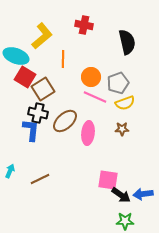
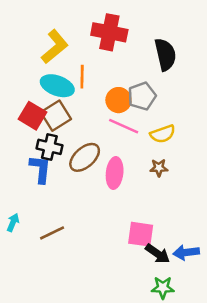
red cross: (84, 25) -> (109, 32), size x1.5
cyan ellipse: (16, 56) -> (57, 86), moved
red square: (25, 77) -> (33, 116), moved
gray pentagon: (118, 83) -> (142, 96), moved

